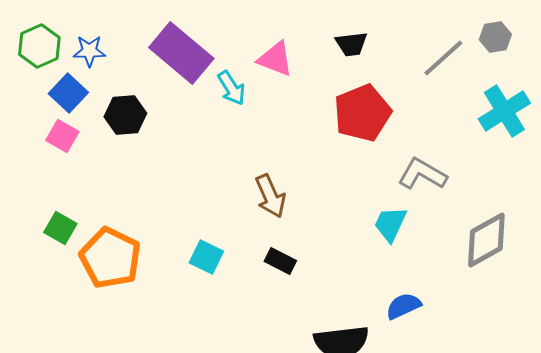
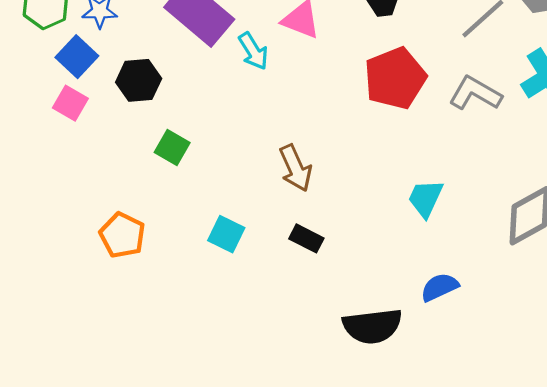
gray L-shape: (422, 174) -> (475, 93), moved
green square: (60, 228) -> (172, 147), moved
orange pentagon: (110, 258) -> (122, 235), size x0.7

